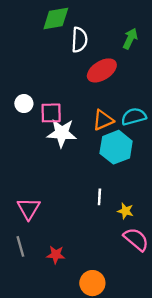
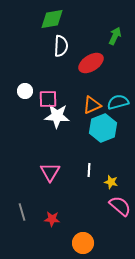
white semicircle: (79, 40) -> (61, 46), moved
pink triangle: (29, 209) -> (50, 172), moved

